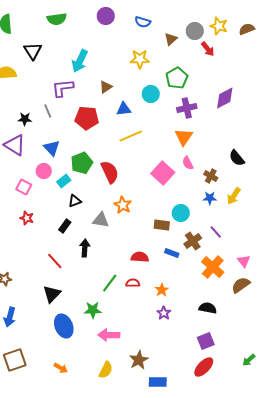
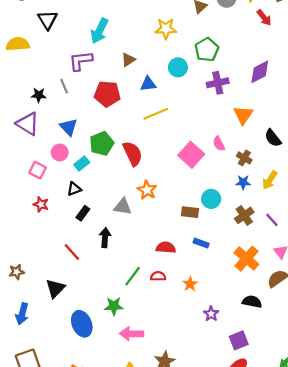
red arrow: (208, 49) -> (264, 18), moved
orange triangle: (184, 137) -> (243, 115), moved
black triangle: (75, 201) -> (74, 189), moved
purple line: (216, 232) -> (272, 220), moved
brown cross: (193, 241) -> (244, 215), moved
black triangle: (52, 294) -> (55, 288), moved
black semicircle: (208, 308) -> (252, 302), moved
purple star: (164, 313) -> (211, 314), moved

